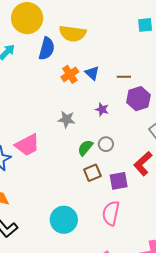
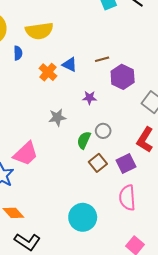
blue semicircle: (47, 49) -> (18, 53), size x0.6

